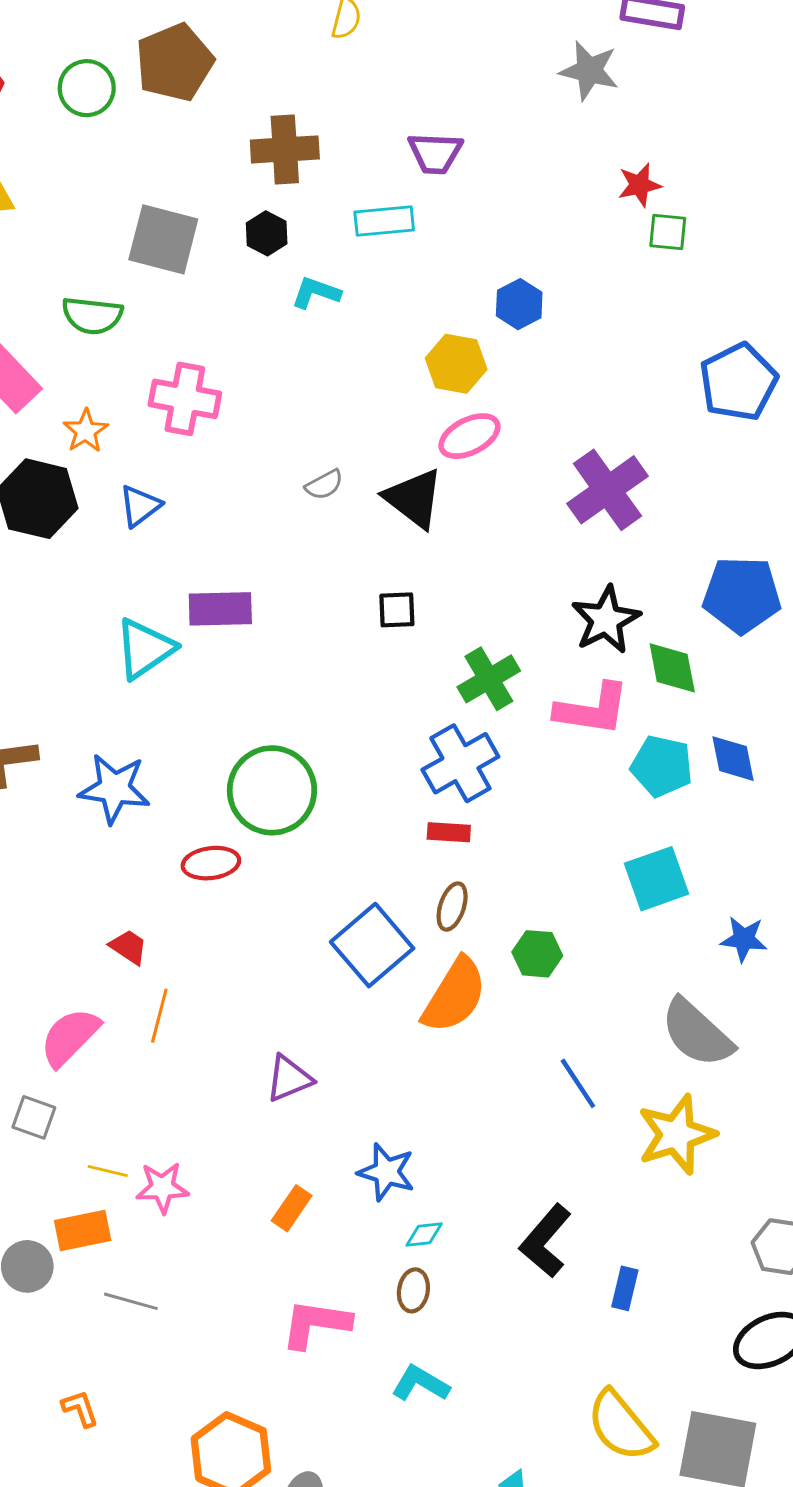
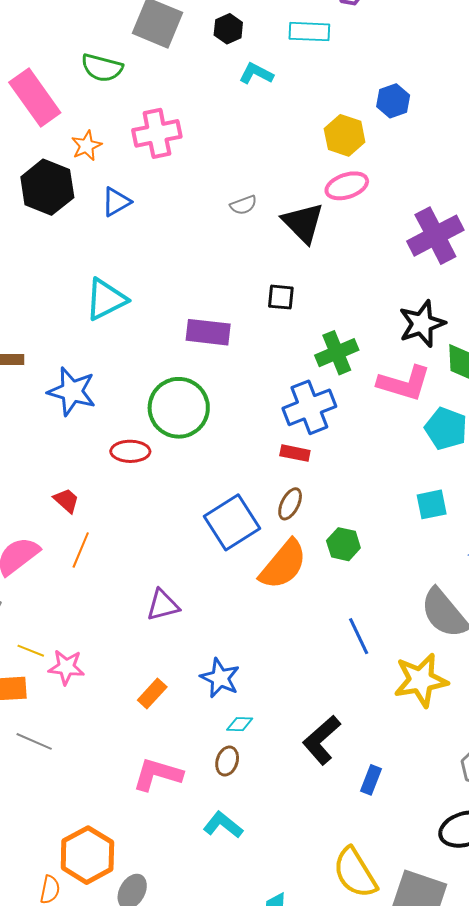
pink cross: (185, 399) -> (157, 133), turned -30
purple rectangle: (220, 609) -> (208, 332), moved
cyan square: (657, 879) -> (432, 504), size x0.7

